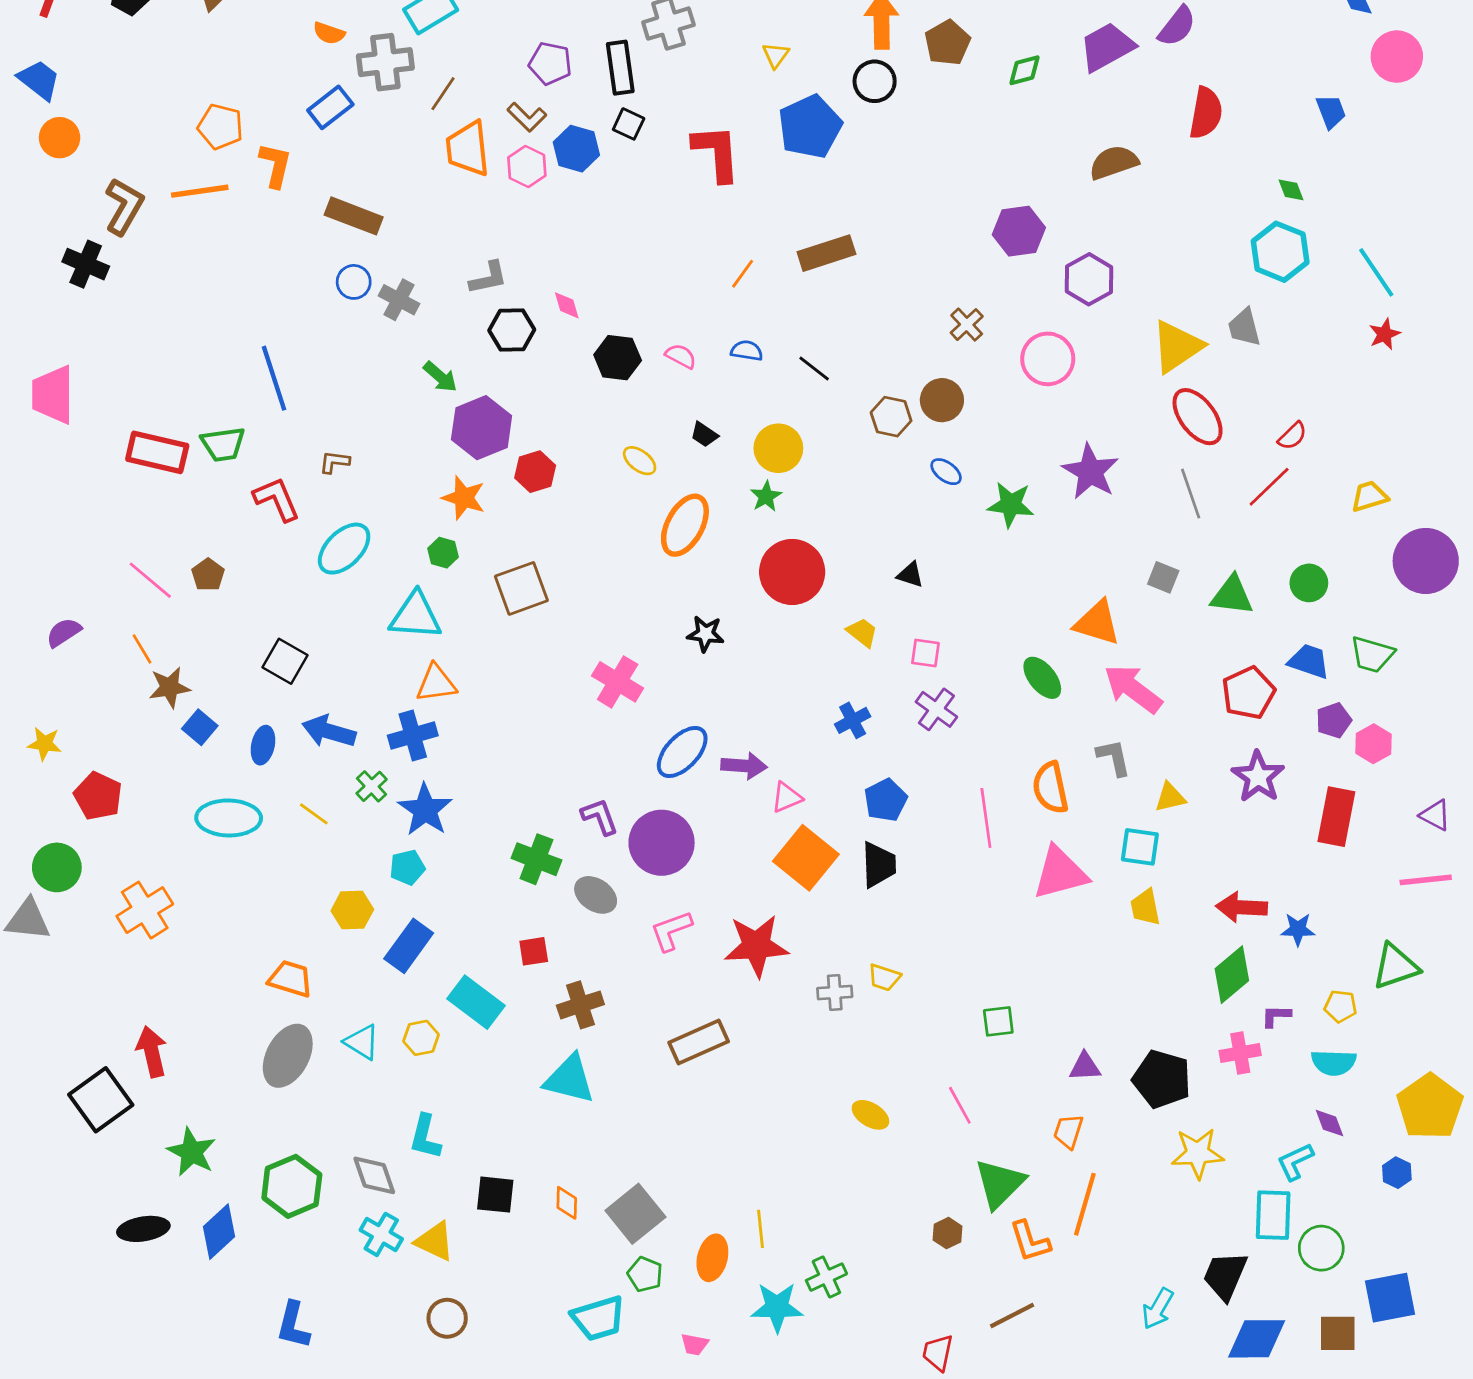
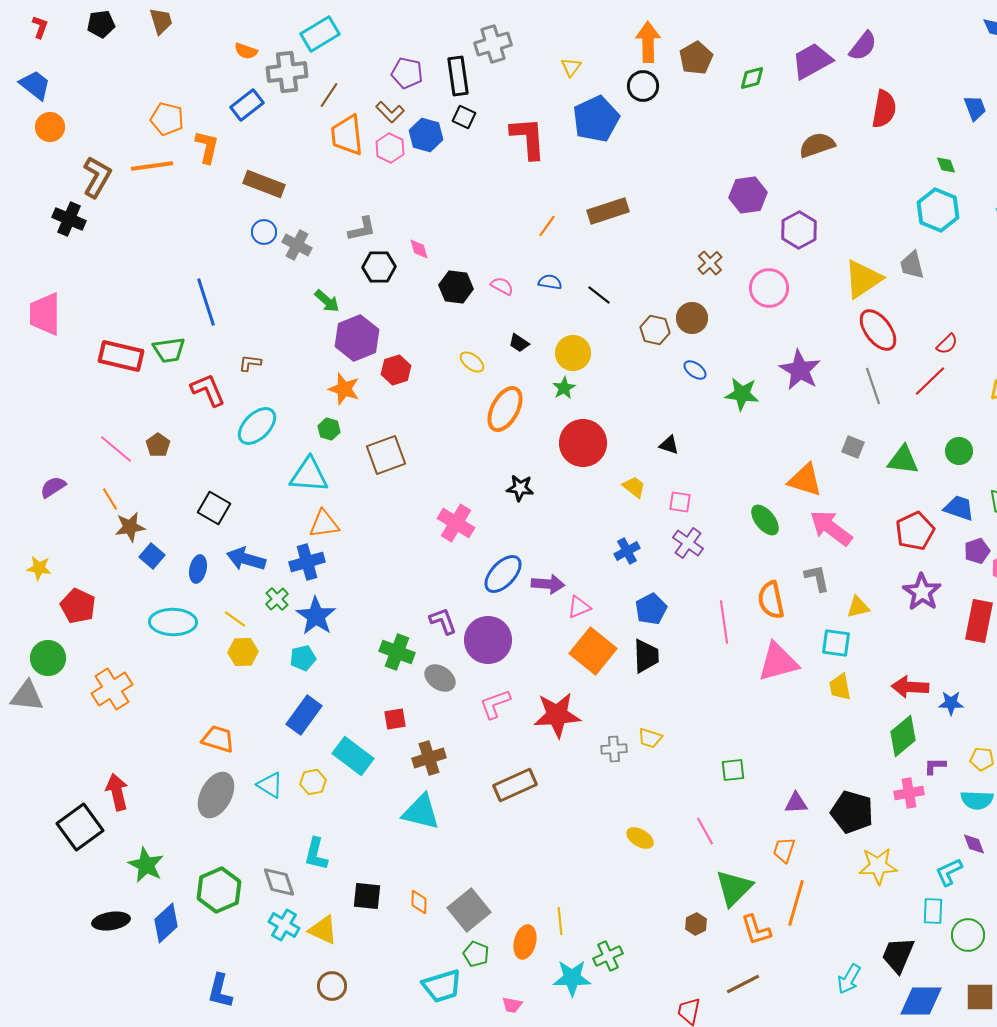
yellow hexagon: (352, 910) -> (243, 652), moved
cyan rectangle: (1273, 1215) -> (933, 911), size x0.7

